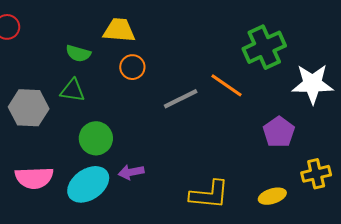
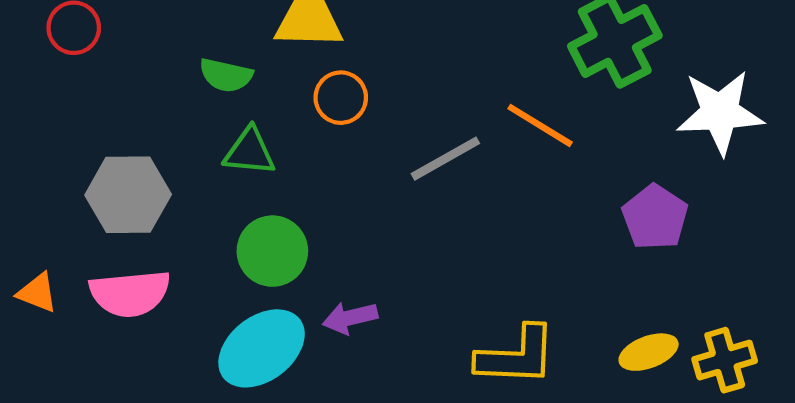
green triangle: (73, 90) -> (249, 152), moved
yellow cross: (316, 174) -> (725, 360), moved
pink semicircle: (34, 178) -> (130, 293), moved

